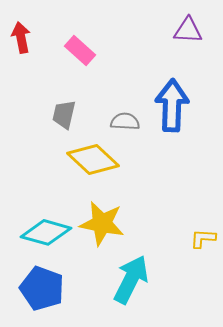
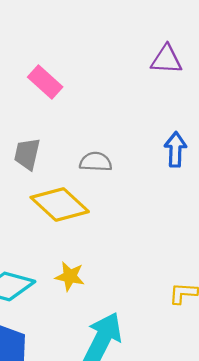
blue arrow: (172, 105) -> (175, 149), moved, size x0.6
yellow star: (102, 223) -> (70, 276), size x0.6

